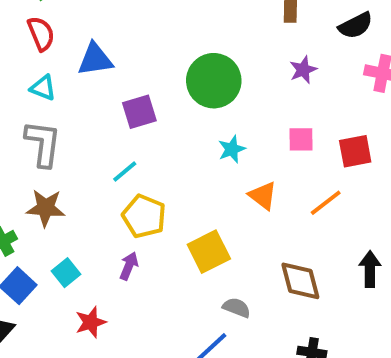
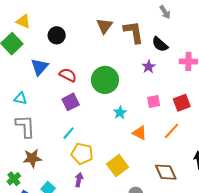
black semicircle: (356, 26) -> (160, 44), moved, turned 78
red semicircle: (41, 34) -> (68, 75), moved, turned -30
blue triangle: (95, 59) -> (40, 67), moved, turned -30

